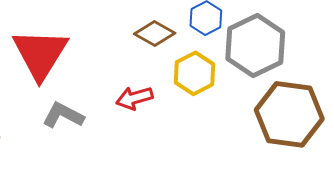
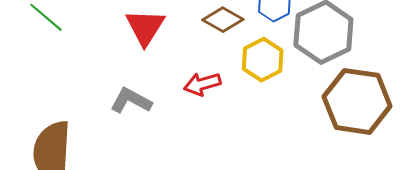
red triangle: (40, 54) -> (145, 27), moved, size x0.7

